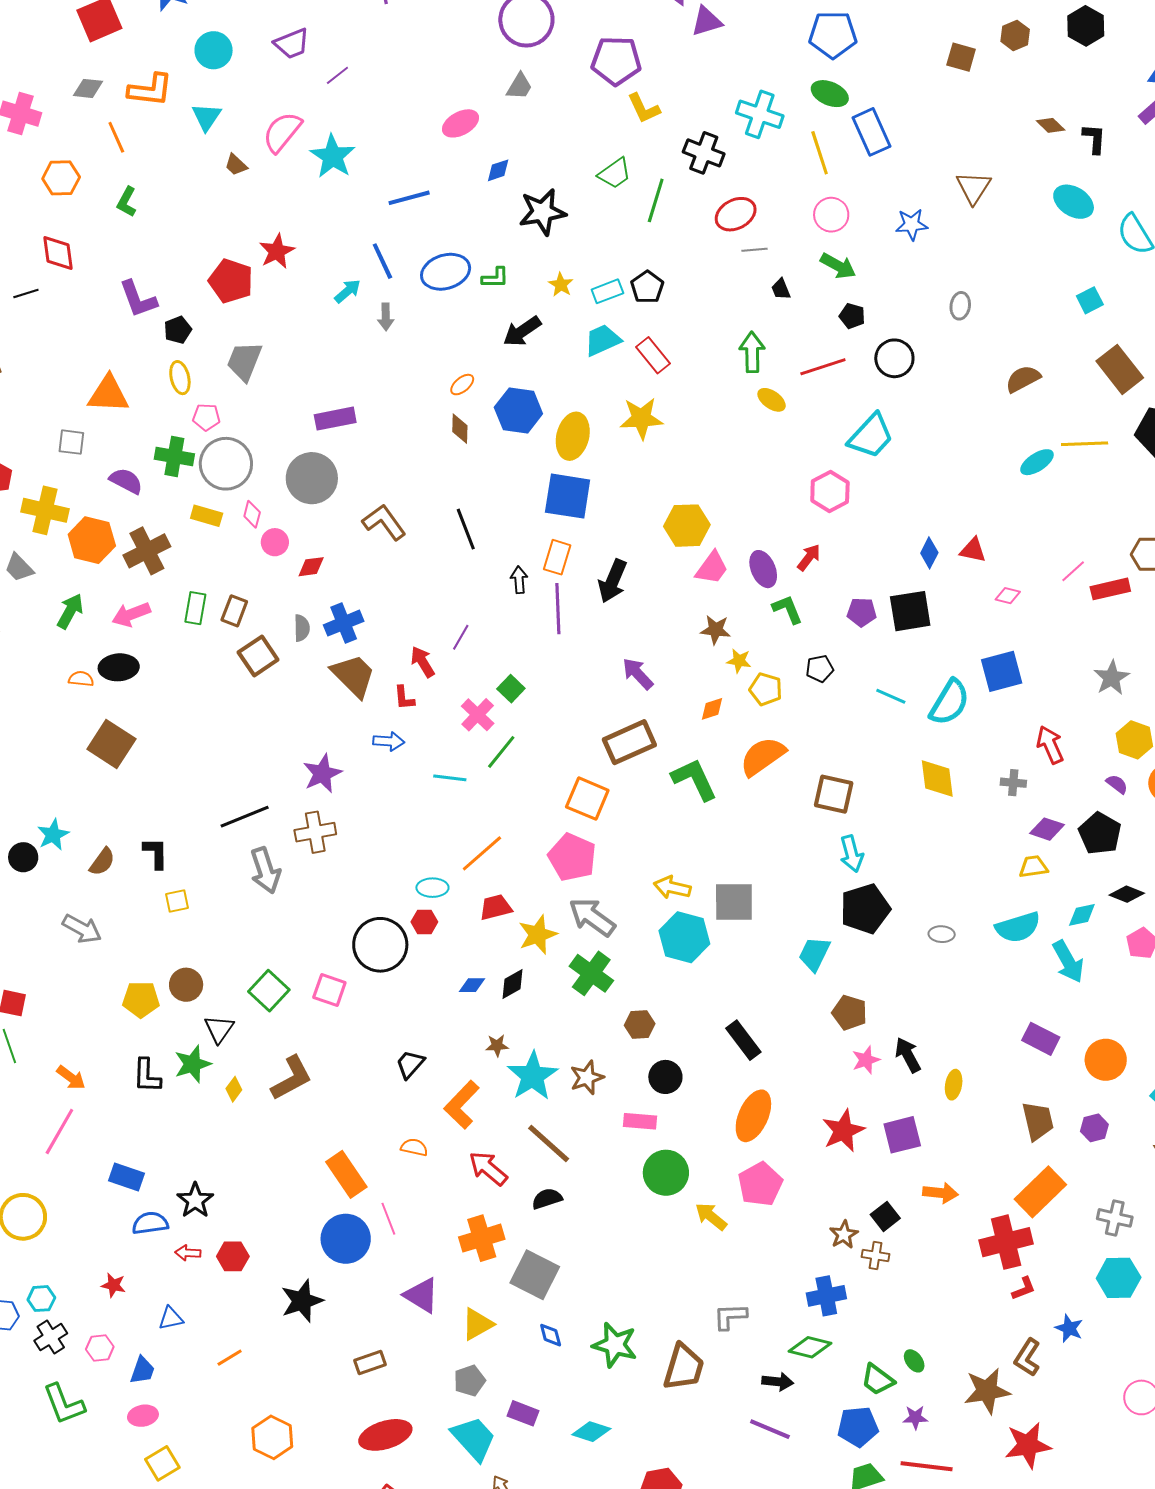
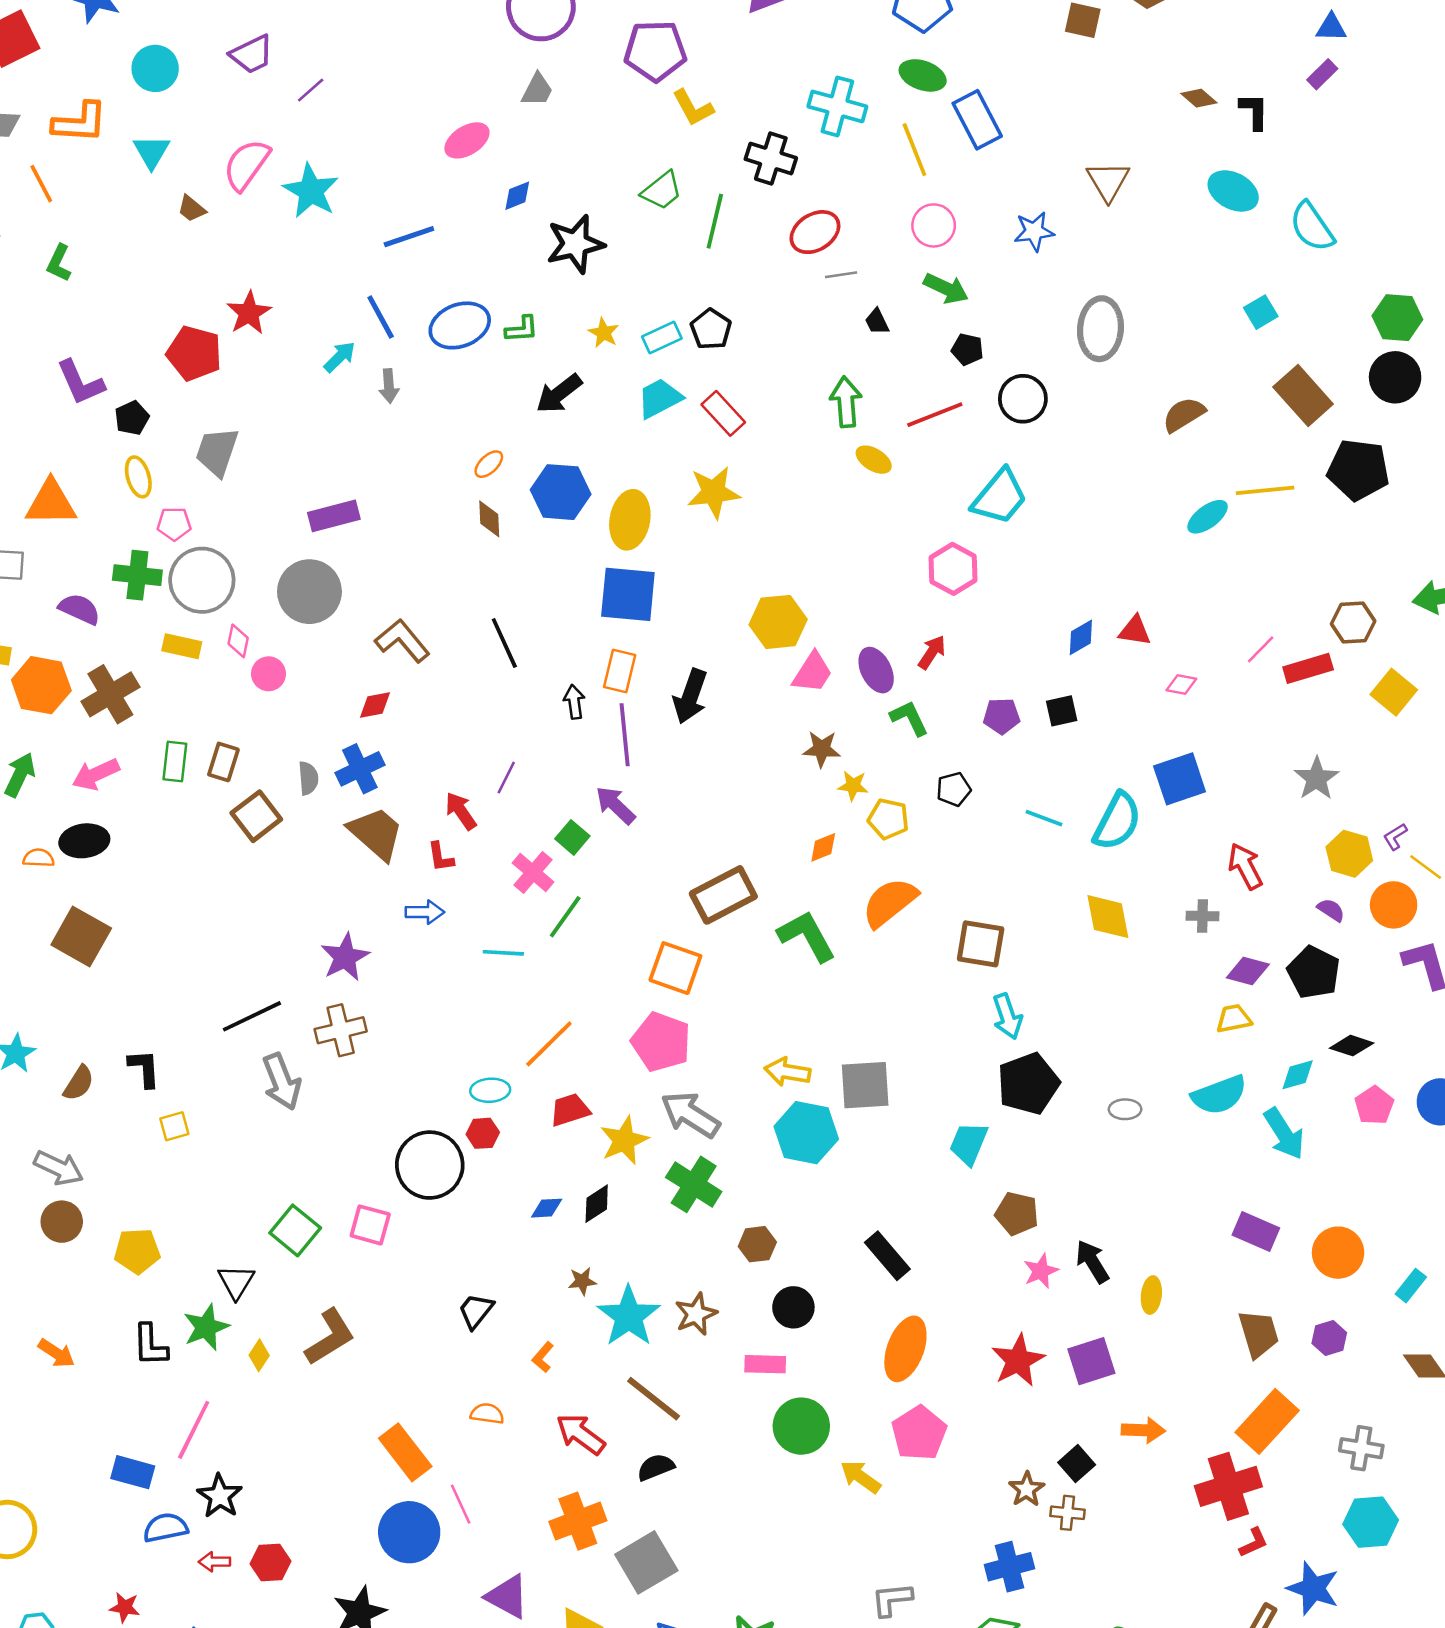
gray ellipse: (960, 306) -> (1100, 329), size x1.8
blue diamond: (929, 553) -> (1081, 637), turned 36
red diamond: (311, 567) -> (375, 705), moved
black square: (910, 611) -> (1062, 711), size x0.6
purple arrow: (638, 674) -> (615, 805), moved
brown circle: (186, 985) -> (62, 1222), moved
orange L-shape: (462, 1105) -> (543, 1357), size x0.5
pink line: (59, 1132) -> (194, 1430), moved
gray square: (535, 1275) -> (646, 1562), turned 36
blue star: (1069, 1328) -> (1313, 1588), size x1.5

